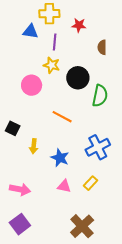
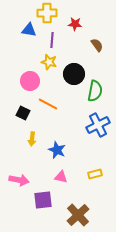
brown semicircle: (102, 47) -> (97, 45), turned 144
orange line: (62, 117) -> (48, 104), moved
black square: (13, 128) -> (23, 113), moved
blue cross: (98, 147) -> (98, 125), moved
yellow rectangle: (90, 183) -> (95, 174), moved, turned 32
purple square: (20, 224) -> (43, 200), moved, turned 30

